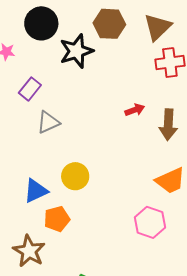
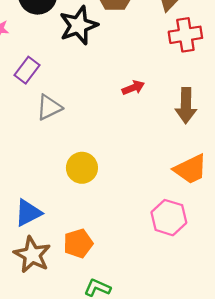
red arrow: (135, 110) -> (133, 88), moved
blue triangle: (36, 191) -> (28, 213), moved
orange pentagon: (57, 219) -> (78, 243), moved

